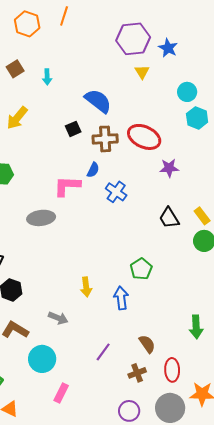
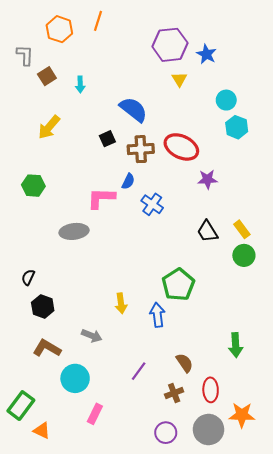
green pentagon: (141, 269) -> (178, 285), size x1.4

